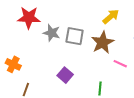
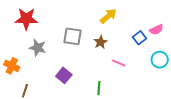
gray star: (52, 33) -> (38, 48), moved
brown star: (102, 42) -> (101, 42), size x0.6

